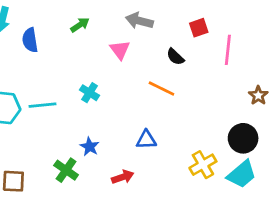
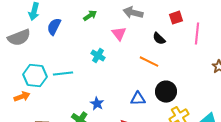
blue semicircle: (30, 40) -> (54, 27), turned 36
cyan cross: (90, 93) -> (98, 56), moved
black circle: (243, 138) -> (166, 92), moved

